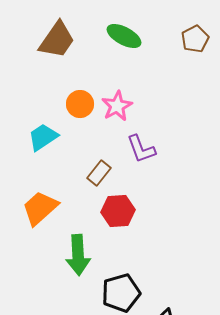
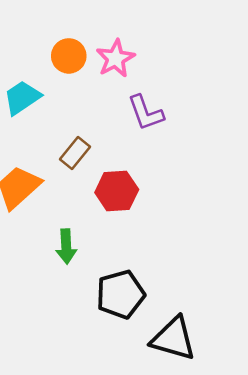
brown rectangle: (99, 173) -> (75, 153), moved
green arrow: (78, 255) -> (66, 246), size x0.7

